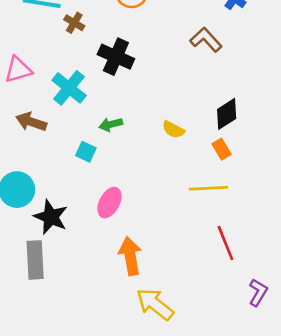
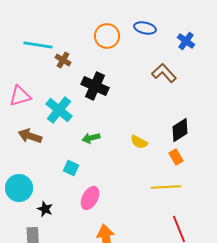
cyan square: (86, 152) -> (71, 168), moved
black star: (51, 217) -> (45, 209), size x0.6

